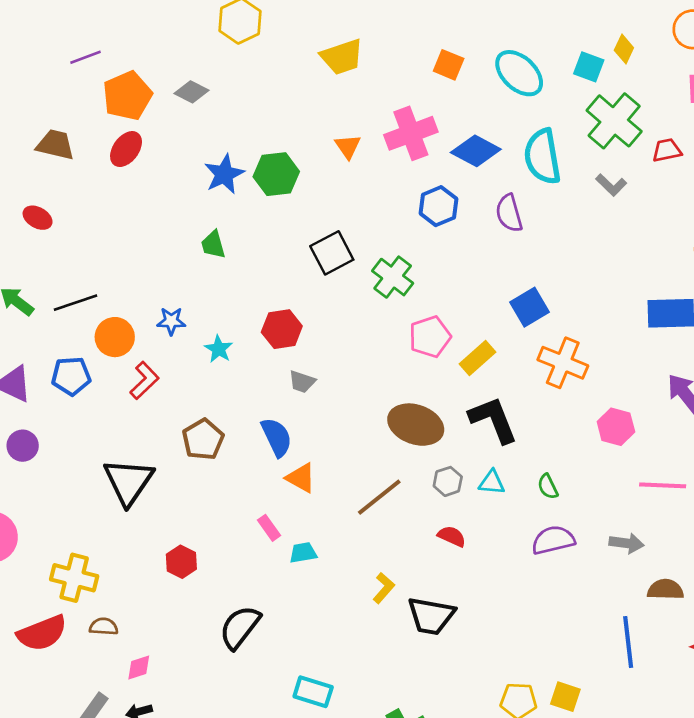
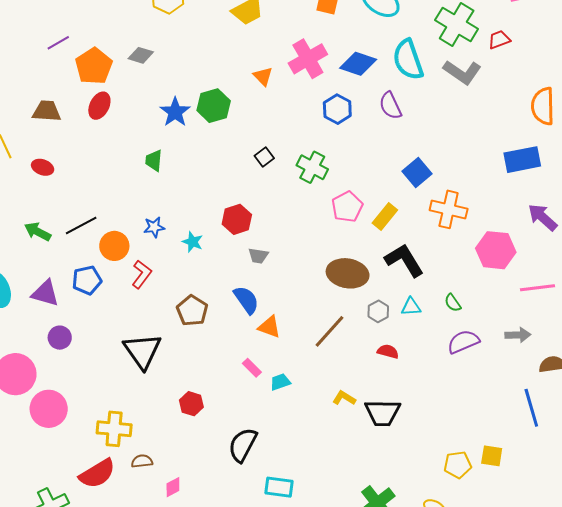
gray L-shape: (611, 185) -> (462, 72), size x1.6
green trapezoid: (213, 245) -> (154, 161), moved, turned 30
black square: (332, 253) -> (264, 157), size x0.6
pink hexagon: (616, 427) -> (496, 250), size x1.4
yellow L-shape: (384, 588) -> (344, 398), turned -90
cyan rectangle: (313, 692) -> (279, 487), moved

